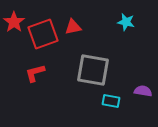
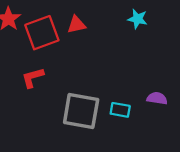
gray square: (93, 70) -> (81, 111), moved

